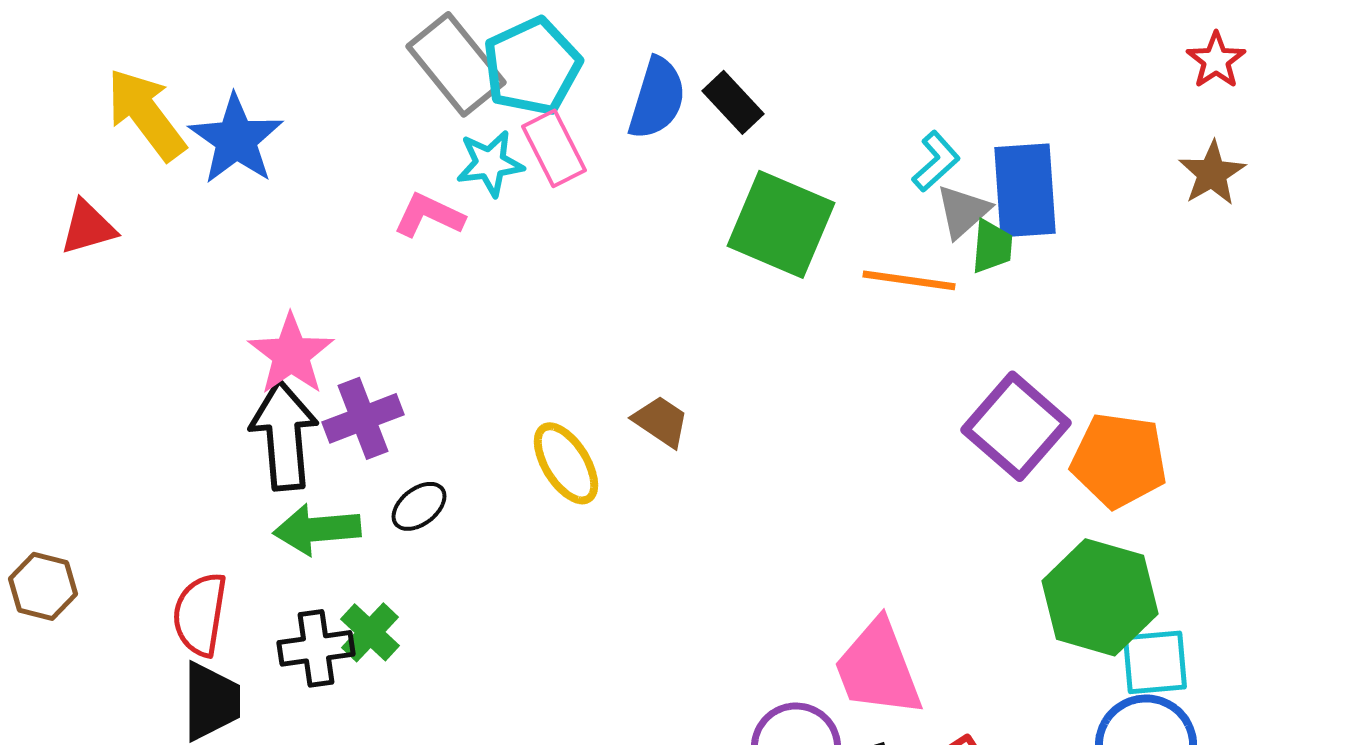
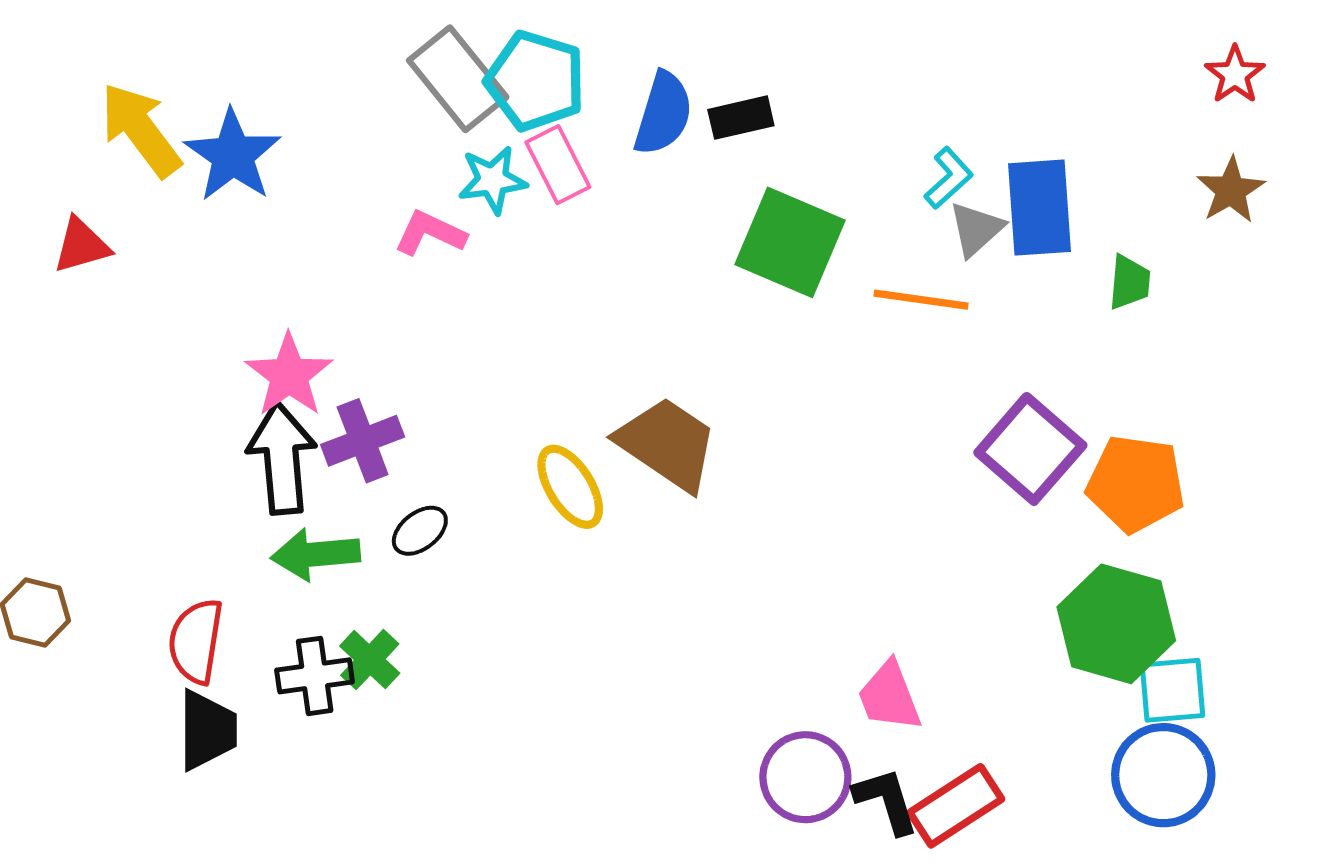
cyan pentagon: (532, 66) -> (535, 81), turned -30
black rectangle: (733, 102) -> (741, 118), turned -60
green trapezoid: (992, 246) -> (1130, 282), moved
brown trapezoid: (661, 421) -> (667, 444), size x1.8
pink trapezoid: (878, 668) -> (889, 696), size x0.7

